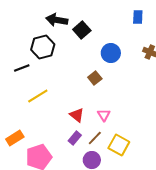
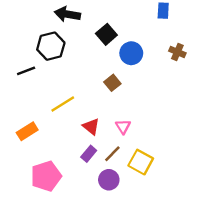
black square: (82, 30) -> (106, 34), moved
yellow line: (38, 96) -> (63, 104), moved
orange rectangle: (15, 138) -> (27, 131), moved

